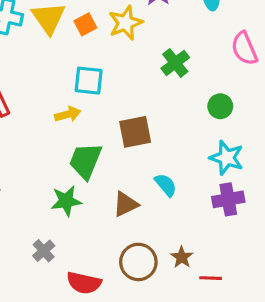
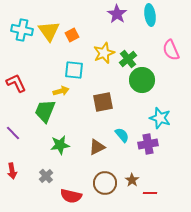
yellow star: (126, 23) -> (104, 53), moved
green circle: (220, 106) -> (142, 80), moved, size x1.6
green trapezoid: (85, 161) -> (45, 111), moved
purple cross: (228, 199) -> (148, 144), moved

